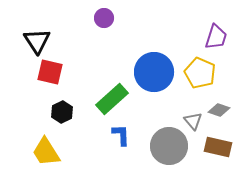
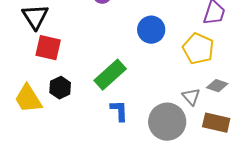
blue circle: (154, 72) -> (151, 30), moved, size x0.7
yellow trapezoid: (46, 152) -> (28, 99), moved

